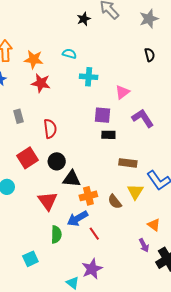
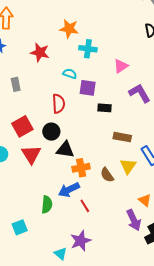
cyan semicircle: (69, 54) -> (70, 74), moved
orange star: (34, 59) -> (69, 29), moved
purple square: (102, 115) -> (88, 88), moved
red semicircle: (50, 129) -> (59, 104), moved
red triangle: (48, 201) -> (31, 154), moved
purple arrow: (144, 245) -> (134, 220), size x1.5

